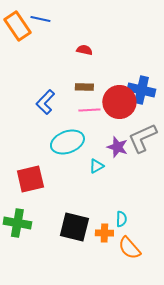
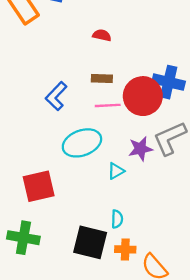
purple star: (117, 147) -> (140, 149), turned -30
cyan semicircle: (121, 219) -> (117, 219), moved

